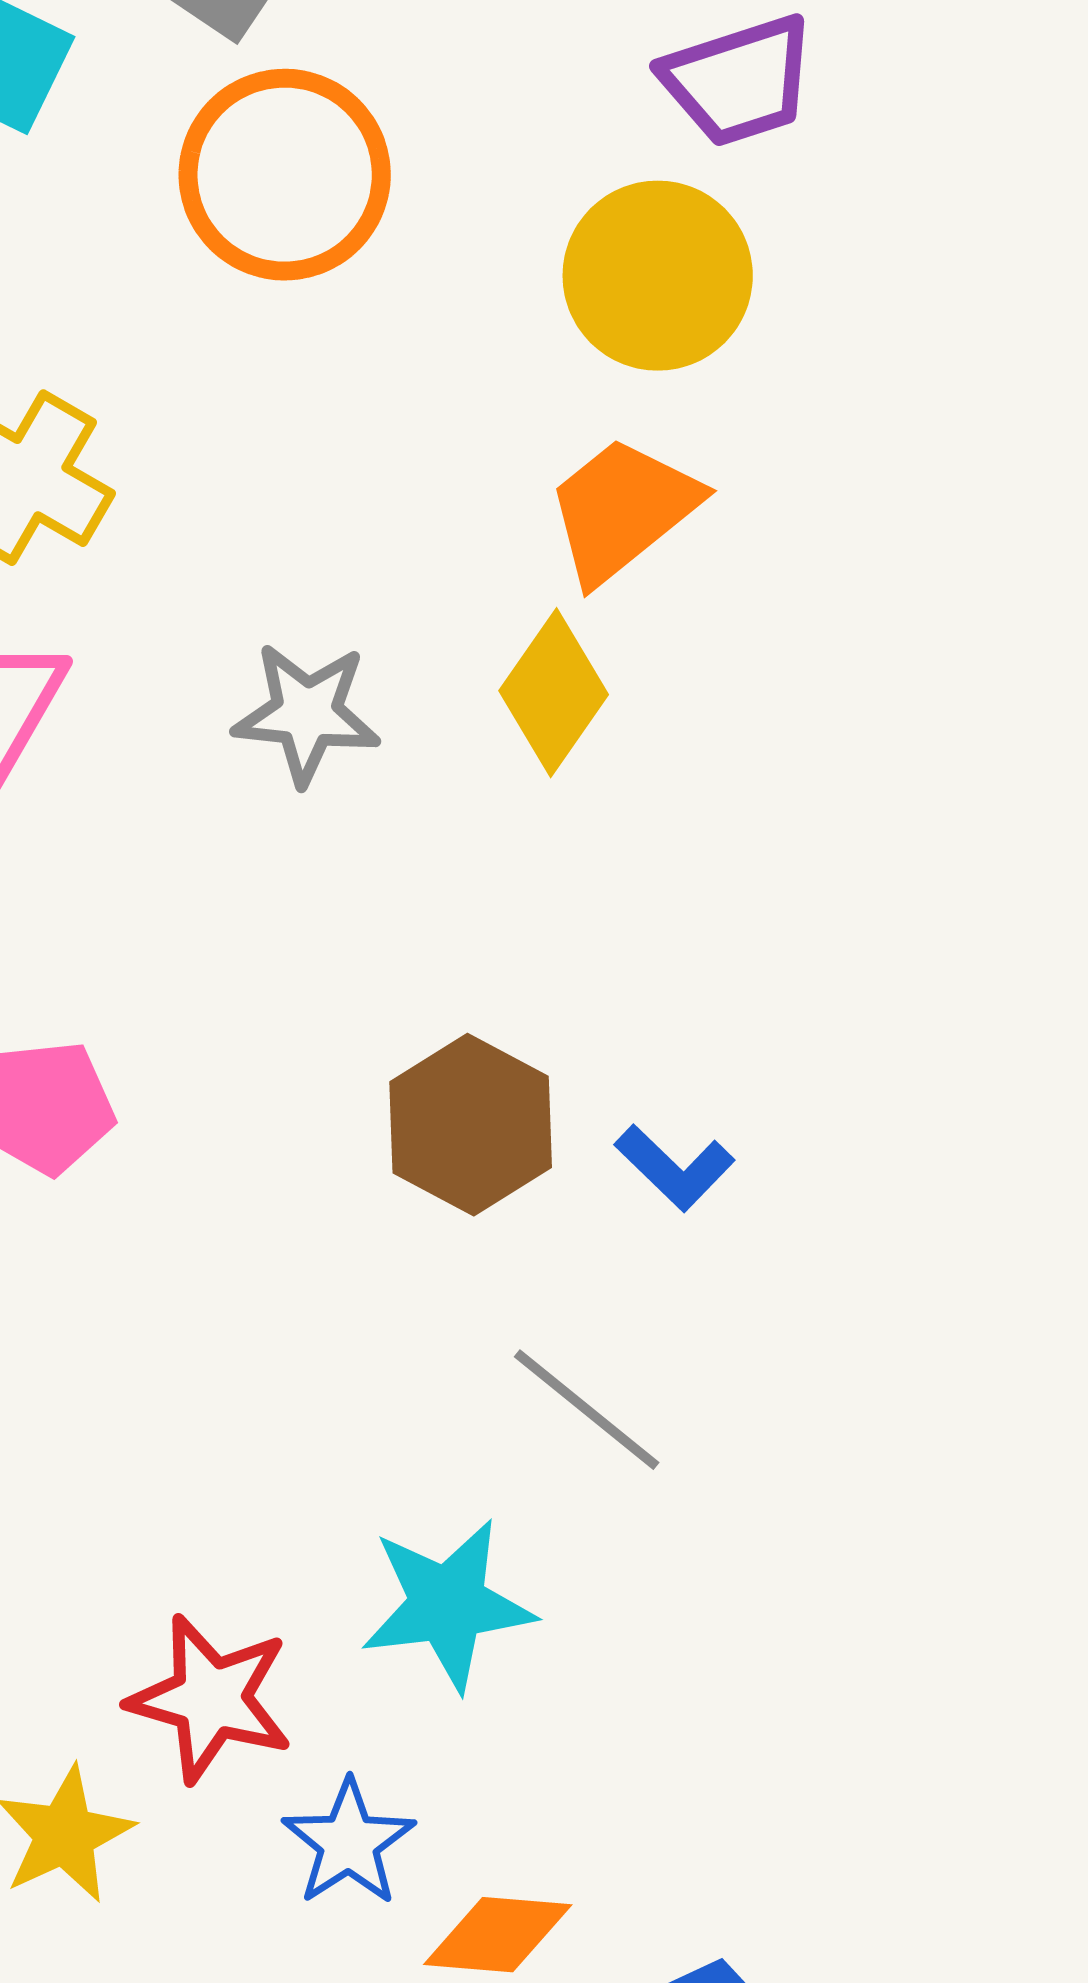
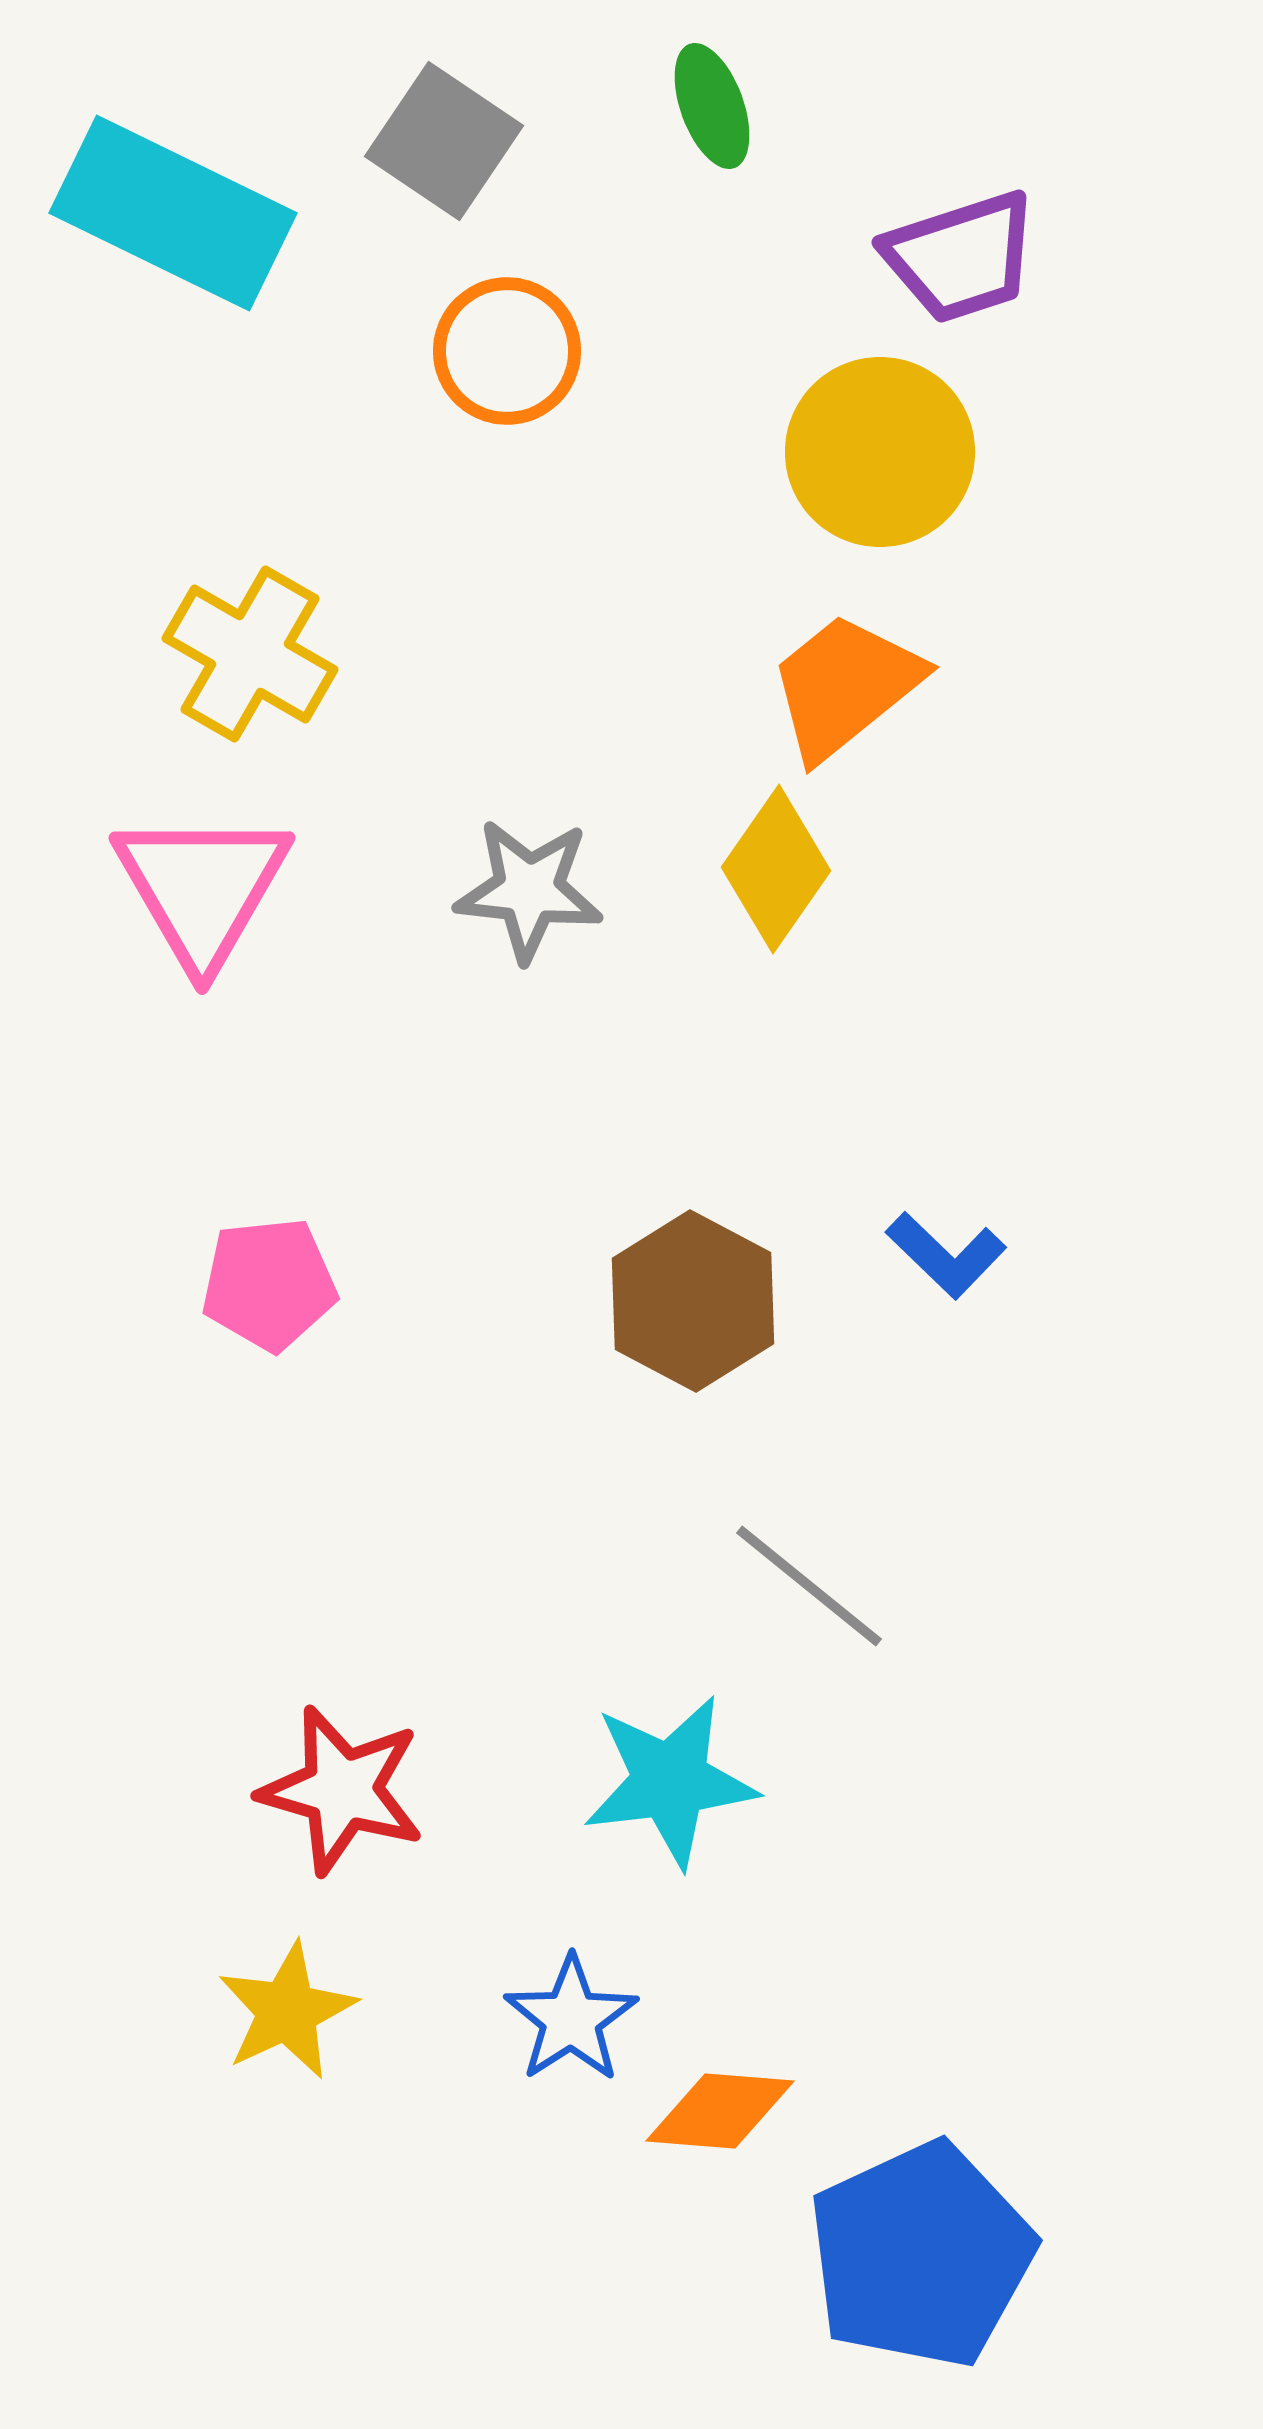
orange circle: (285, 175) -> (507, 351), size x0.7
blue L-shape: (675, 1168) -> (946, 1255), moved
red star: (211, 1699) -> (342, 1790), moved

